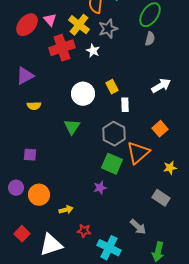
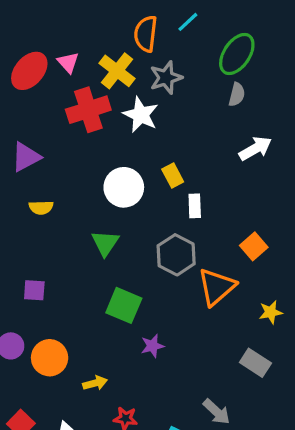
white star: (93, 51) -> (141, 115), size x1.5
white arrow: (161, 86) -> (255, 148), moved
green square: (112, 164) -> (124, 305), moved

